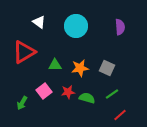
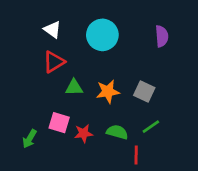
red triangle: (24, 52) -> (54, 62), moved, size x0.7
pink square: (44, 91) -> (59, 123), turned -35
red star: (68, 92) -> (83, 133), moved
red line: (120, 115) -> (136, 155), moved, turned -48

